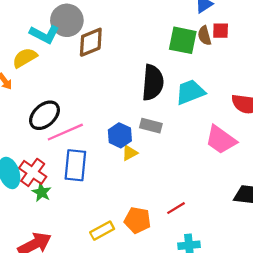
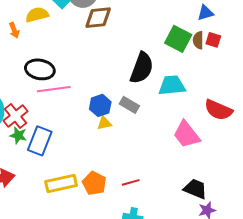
black ellipse: (44, 115) -> (40, 69), turned 36
blue rectangle: (75, 165) -> (40, 141), moved
green star: (42, 192) -> (18, 135), turned -30
yellow rectangle: (102, 231) -> (61, 184), size x1.4

